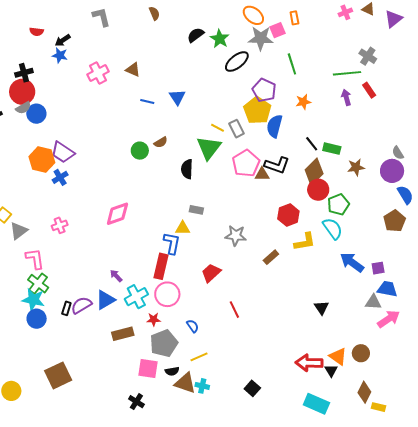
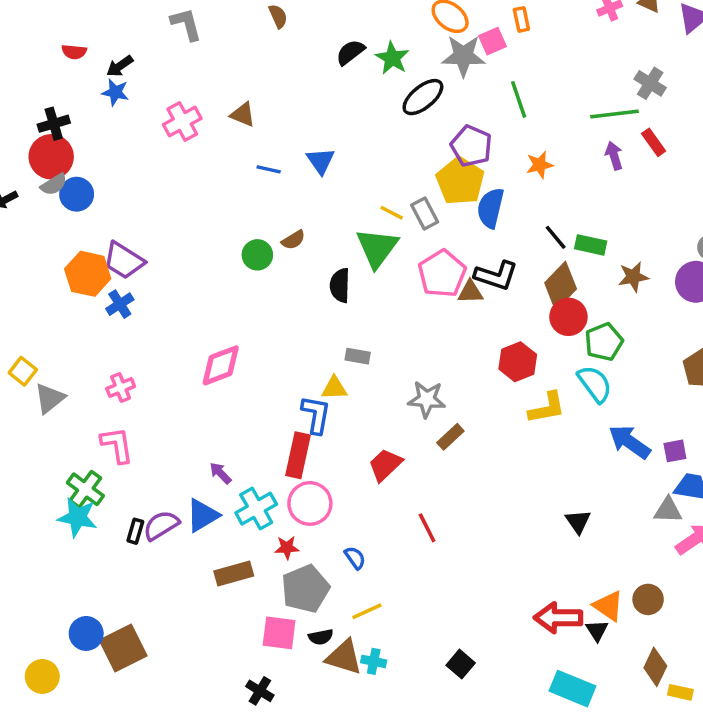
brown rectangle: (271, 257) -> (450, 437), moved
pink L-shape: (35, 259) -> (117, 445), moved
blue circle: (37, 319) -> (86, 633), moved

